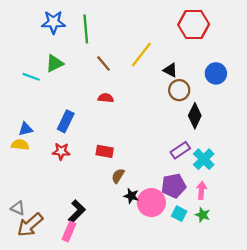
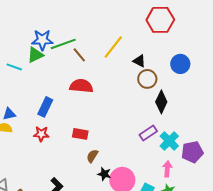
blue star: (53, 22) -> (42, 40), moved
green line: (86, 29) -> (63, 44), moved, turned 75
red semicircle: (106, 98) -> (81, 86), size x1.6
purple pentagon: (174, 186) -> (192, 152), moved

